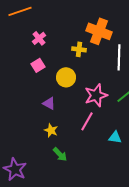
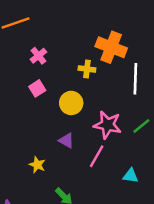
pink star: (96, 95) -> (108, 125), turned 30
purple triangle: (49, 103) -> (66, 141), moved
yellow star: (51, 130) -> (37, 165), moved

